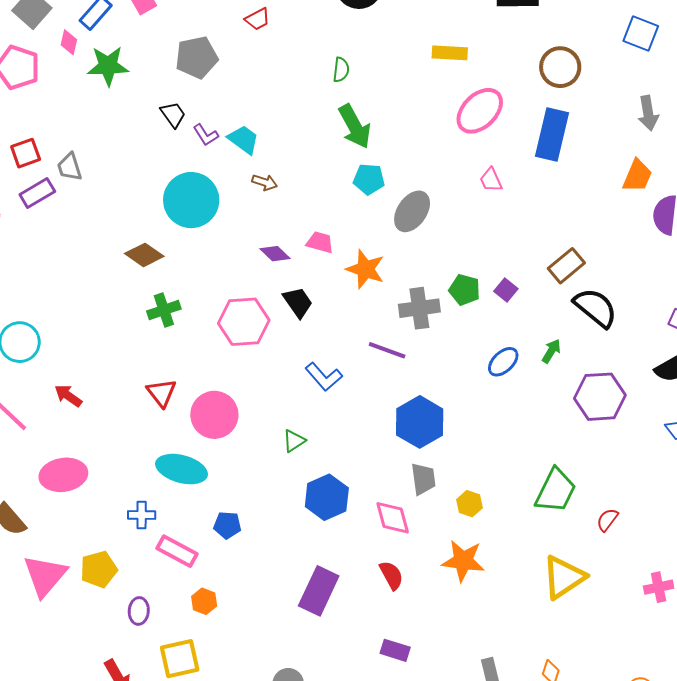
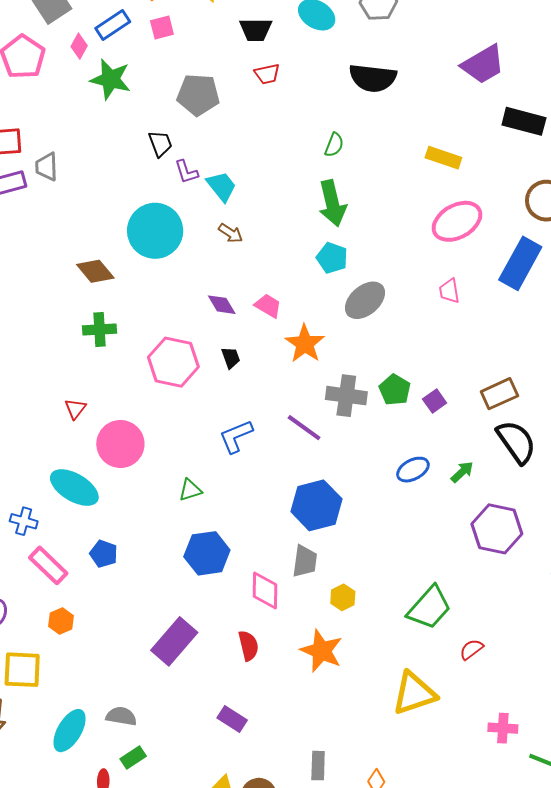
black trapezoid: (298, 302) -> (231, 358), size x0.7
blue L-shape: (324, 377) -> (236, 436), turned 93
red triangle: (161, 393) -> (75, 409), size x0.7

